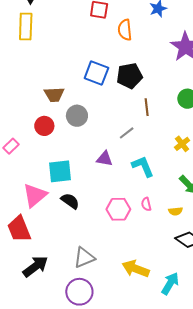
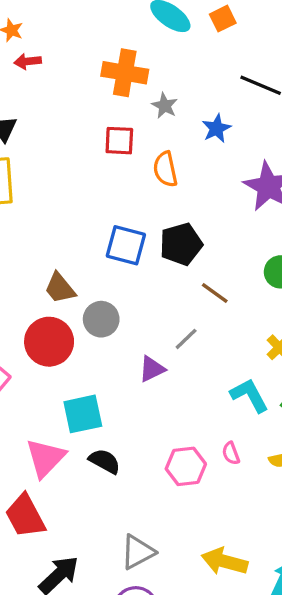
brown trapezoid: (54, 95) -> (60, 288), turned 60
brown line: (147, 107) -> (215, 293), turned -42
red circle: (44, 126) -> (49, 342), size x1.5
purple triangle: (105, 159) -> (152, 369), moved, turned -30
cyan L-shape: (143, 166) -> (249, 395), moved

